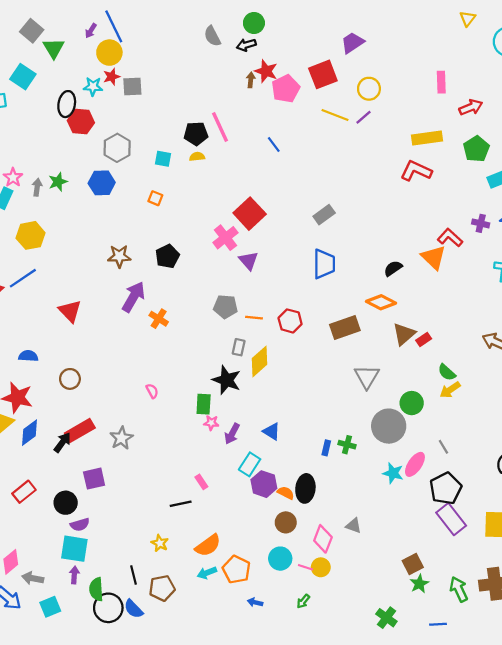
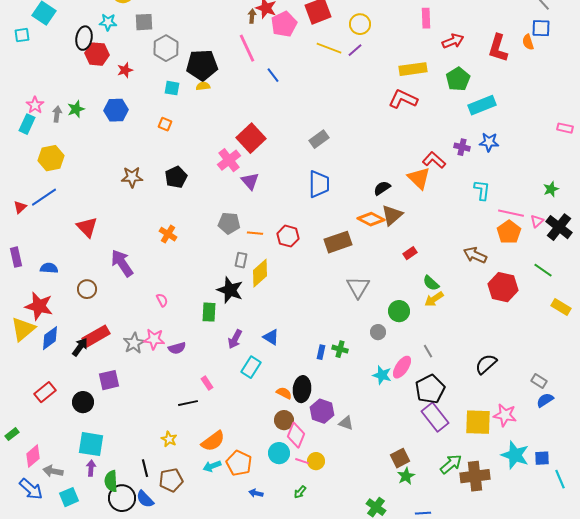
red star: (112, 77) -> (125, 70), moved
pink line: (220, 127) -> (247, 48), moved
black pentagon: (196, 134) -> (202, 65), size x1.4
gray hexagon: (117, 148) -> (166, 48), moved
purple arrow: (133, 297) -> (122, 263), moved, turned -64
brown triangle: (404, 334) -> (392, 215), moved
pink star: (211, 423) -> (154, 339), moved, size x1.5
gray circle: (389, 426) -> (378, 332), size x0.5
purple hexagon: (264, 484) -> (322, 411), moved
purple semicircle: (80, 525) -> (177, 348), moved
pink diamond: (323, 539) -> (296, 435), moved
green arrow: (459, 589) -> (451, 464), moved, turned 75

